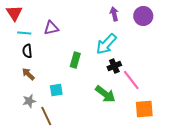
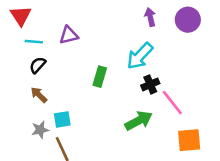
black semicircle: (27, 51) -> (38, 65), turned 48
cyan square: (56, 90) -> (62, 119), moved
green arrow: (105, 94) -> (139, 121), turned -65

